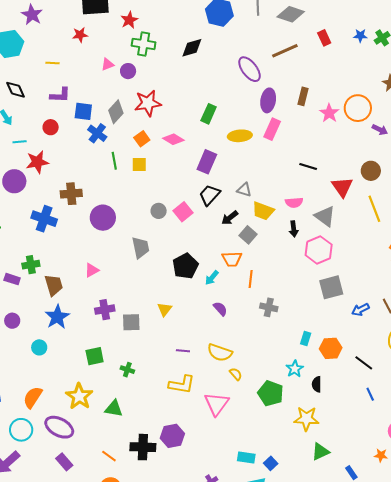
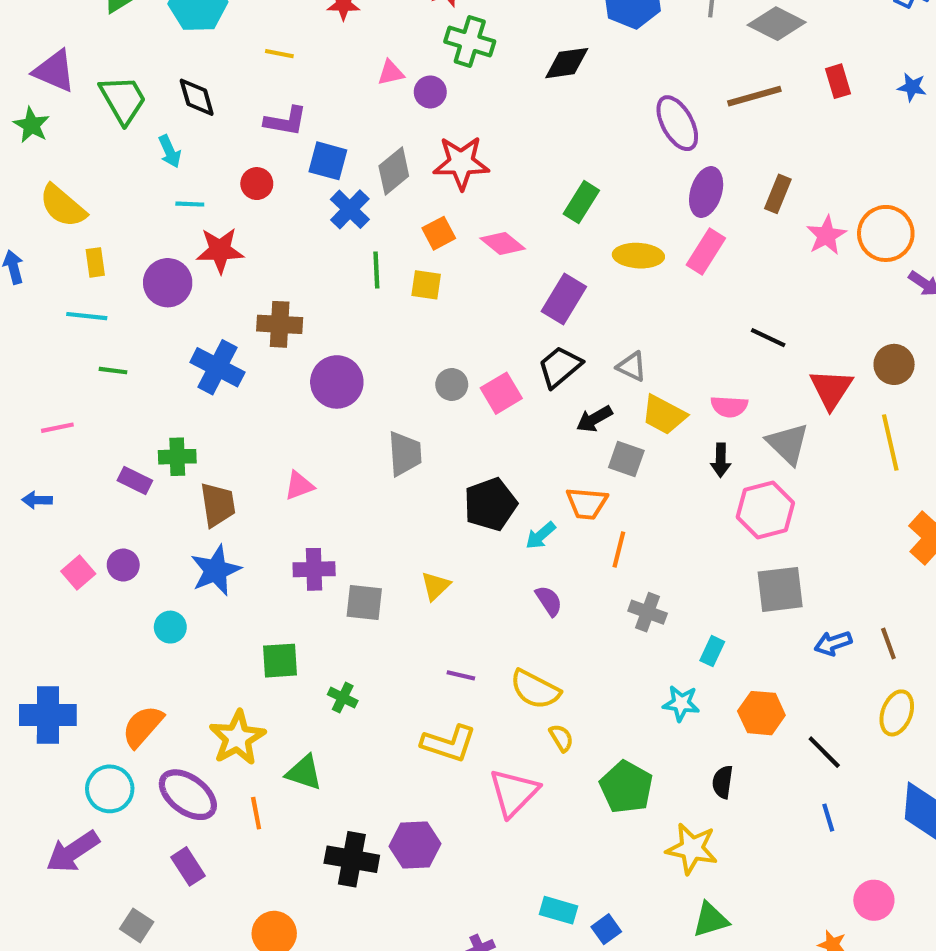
gray square: (248, 235) -> (626, 459), turned -30
cyan rectangle: (306, 338) -> (712, 651), moved
cyan star: (295, 369) -> (681, 703), moved, turned 30
orange line: (109, 456) -> (256, 813), moved, turned 35

